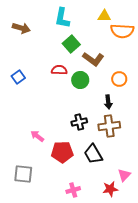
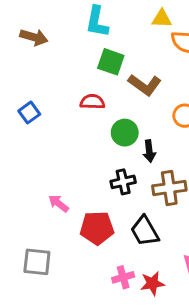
green square: (71, 44) -> (111, 62), turned -30
green circle: (80, 80) -> (125, 133), moved
black arrow: (108, 102) -> (149, 151), moved
red star: (110, 189) -> (152, 283), moved
pink cross: (73, 190) -> (123, 277), moved

